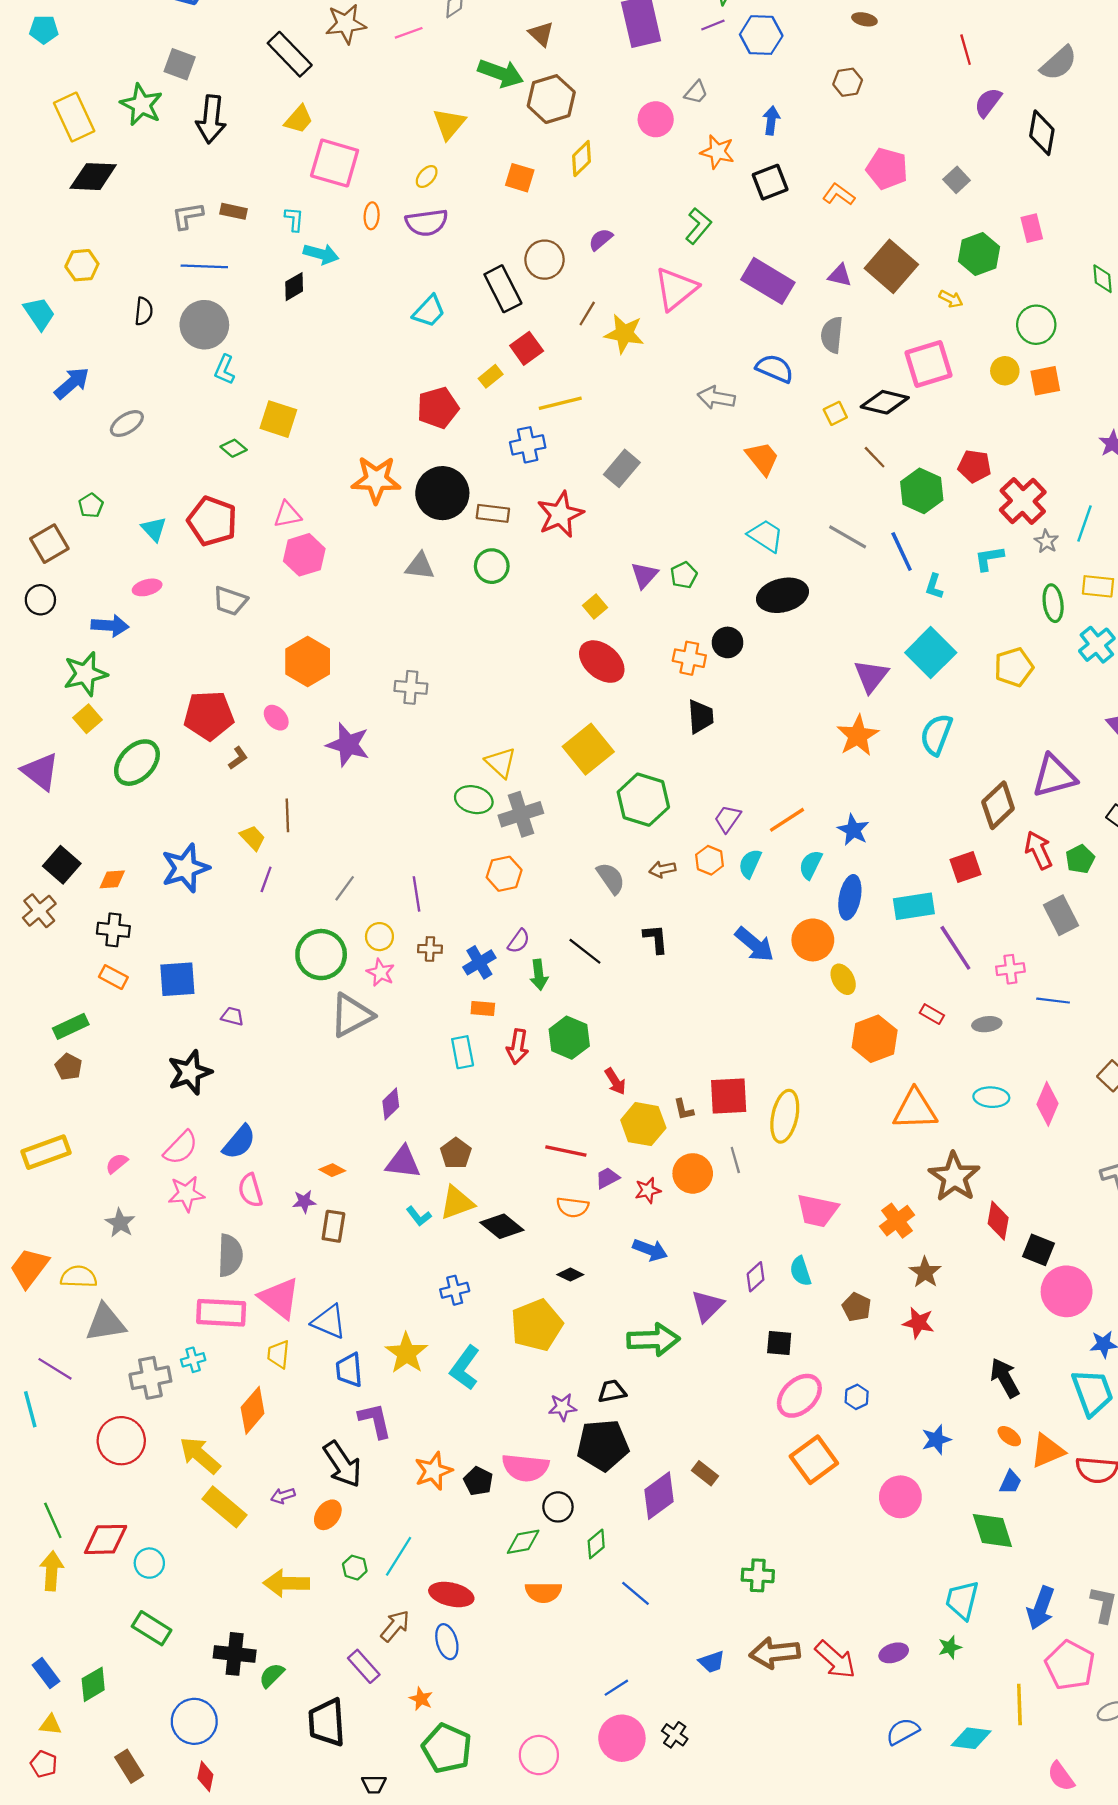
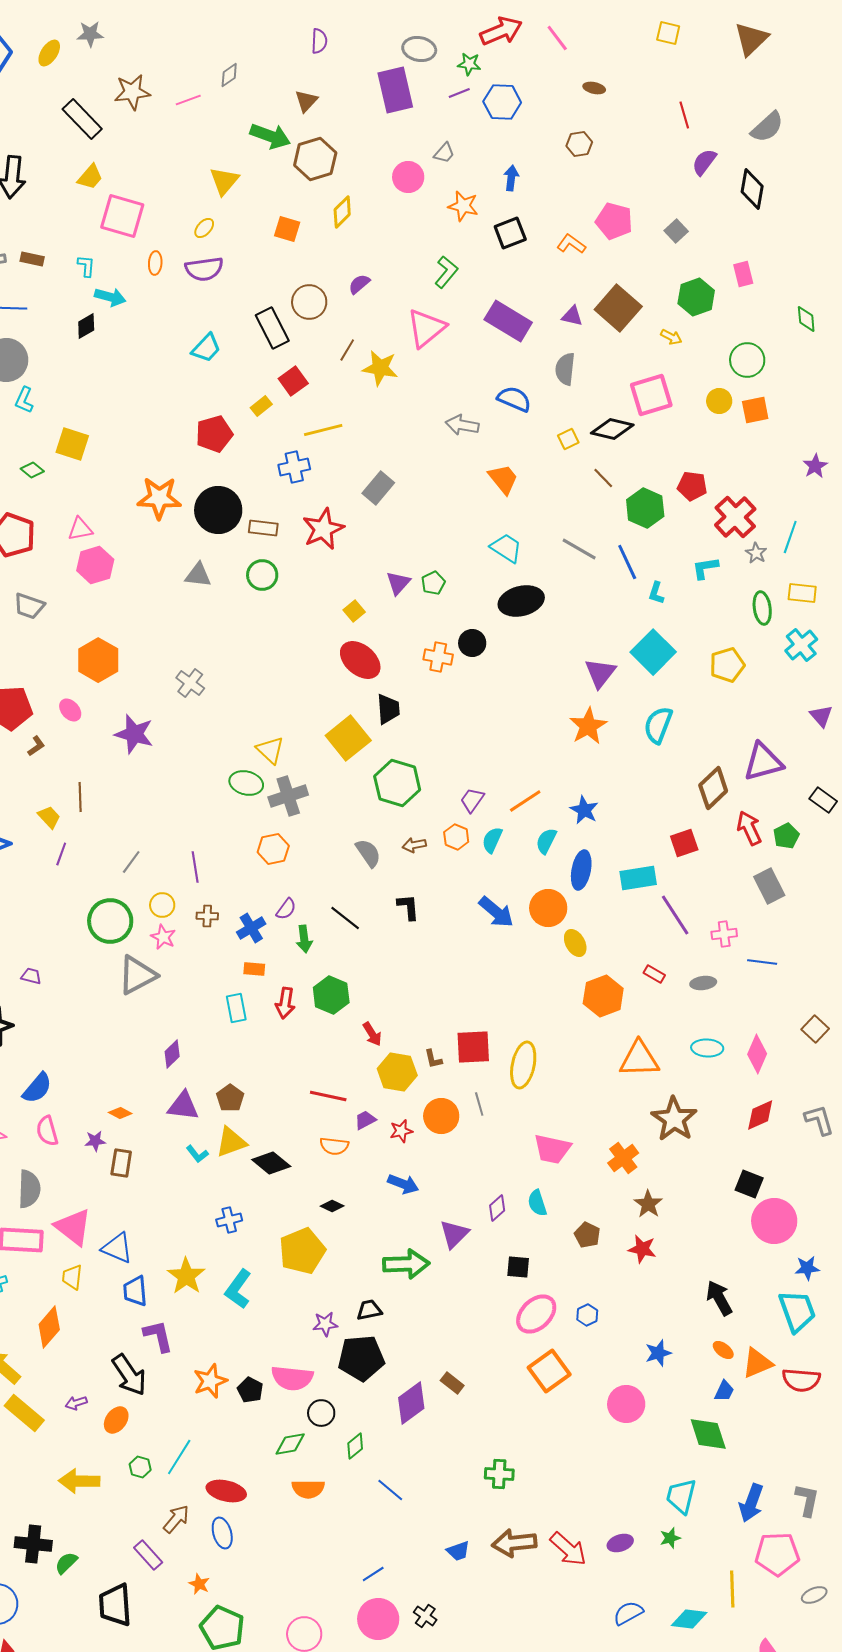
brown triangle: (541, 34) -> (306, 101), turned 30
gray cross: (411, 687) -> (190, 683), turned 32
black trapezoid: (701, 717) -> (388, 709), moved
red diamond: (998, 1221) -> (760, 1115), moved, turned 56
pink pentagon: (1070, 1665) -> (777, 1554), turned -30

